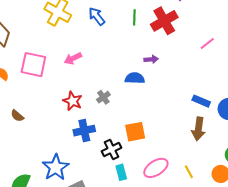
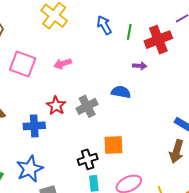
blue arrow: (97, 16) -> (104, 25), moved
purple arrow: (151, 59) -> (140, 66), moved
gray cross: (103, 97) -> (87, 106), size x1.5
blue cross: (84, 131) -> (34, 126), moved

